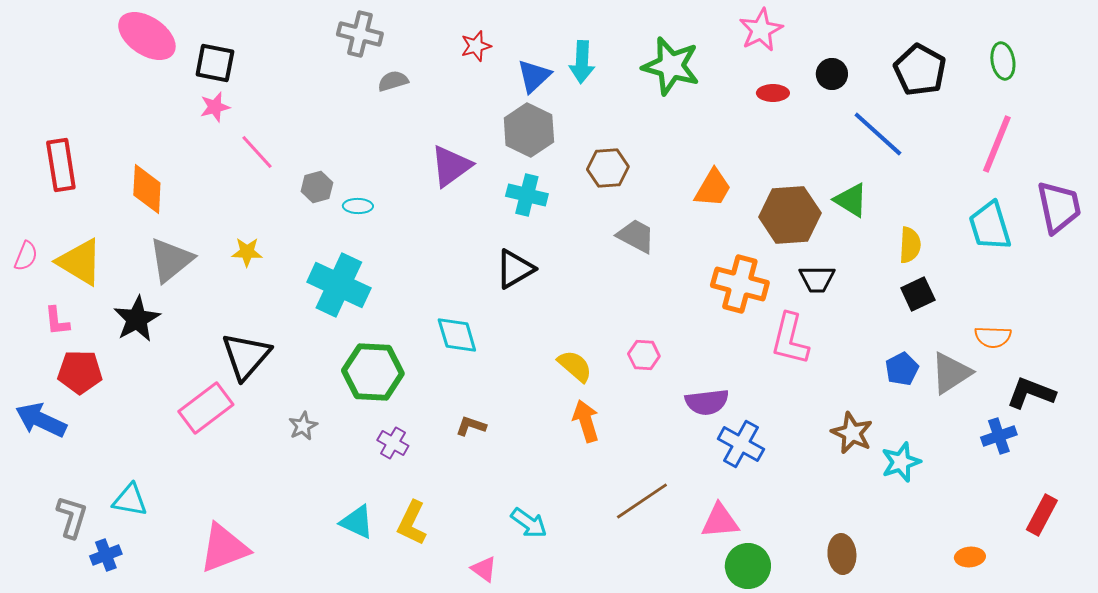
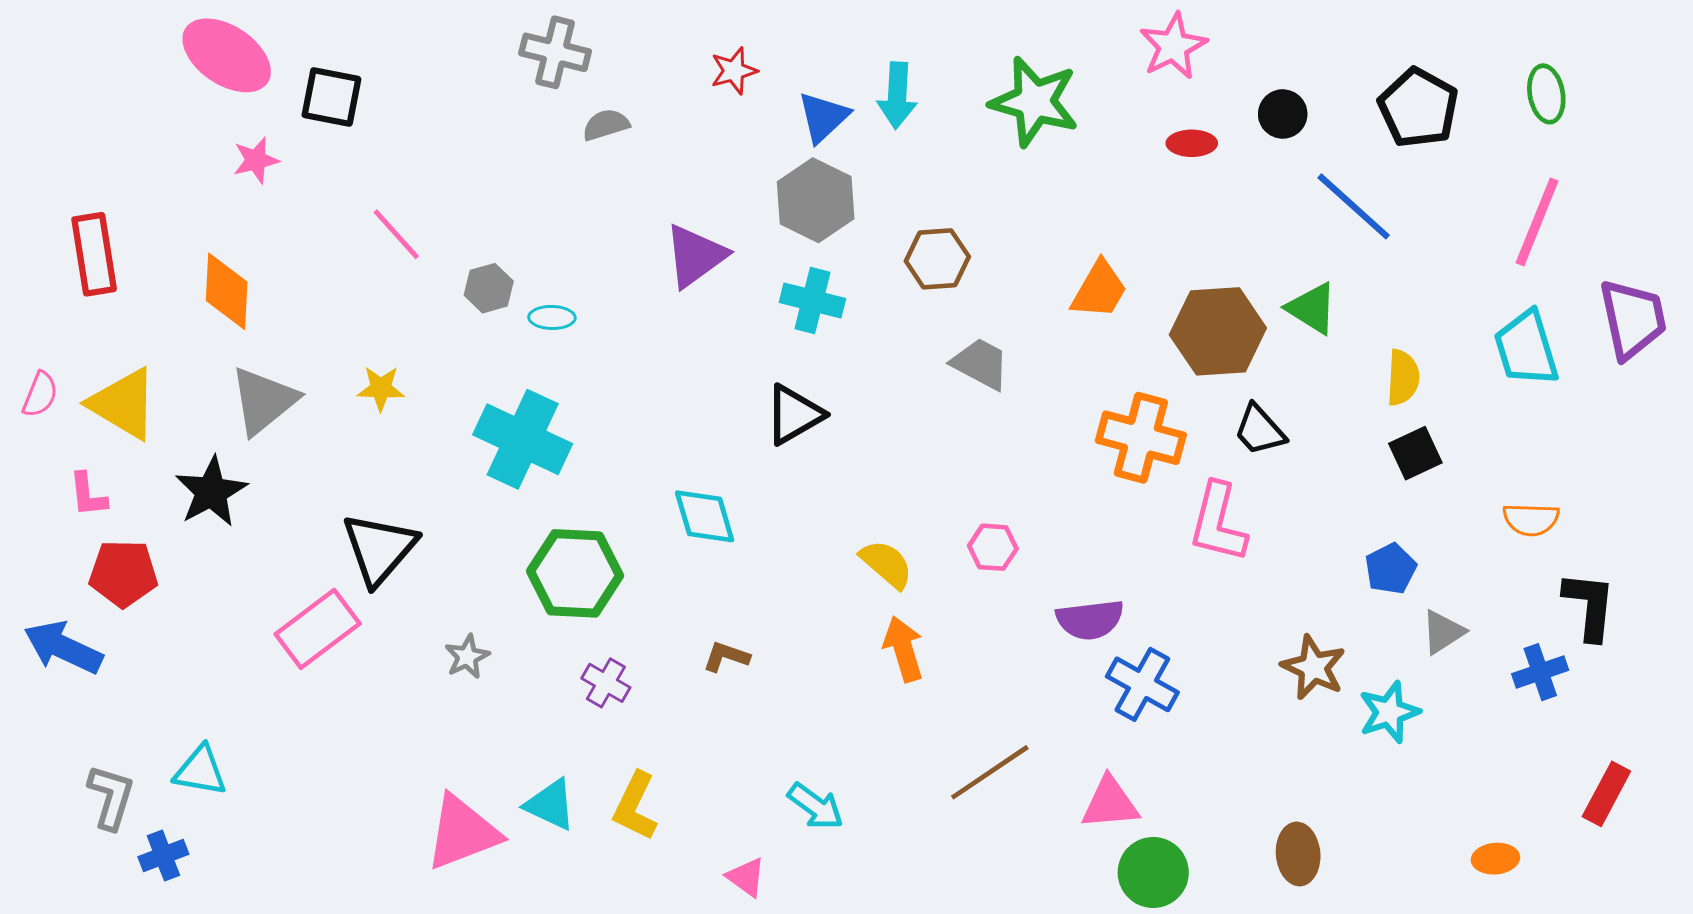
pink star: (215, 107) -> (256, 160), moved
black trapezoid: (817, 279) -> (1260, 430), turned 48
gray triangle: (951, 373) -> (1443, 632), moved, size x0.7
black L-shape: (1031, 393) -> (1589, 606), turned 75
pink triangle: (224, 548) -> (463, 832), moved

